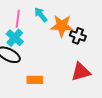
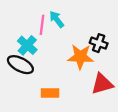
pink line: (18, 19) -> (42, 25), moved
orange star: (62, 26) -> (81, 57), moved

